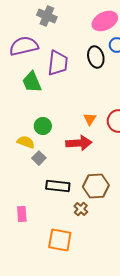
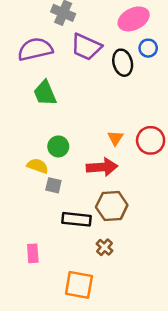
purple trapezoid: (58, 63) -> (86, 47), moved, turned 108
gray square: (39, 158) -> (53, 185), turned -32
brown hexagon: (96, 186) -> (112, 206), moved

